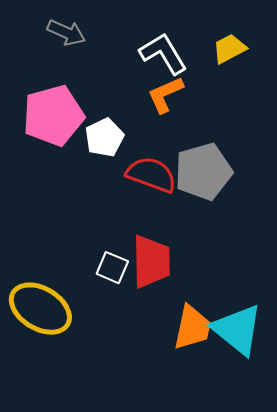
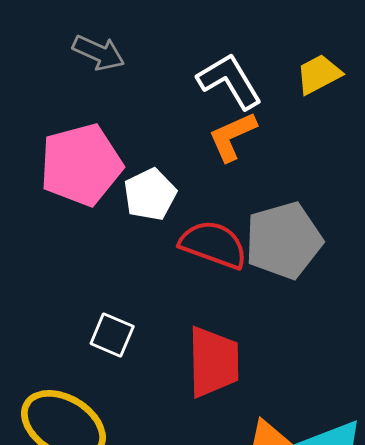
white square: (112, 268) -> (112, 335), moved

